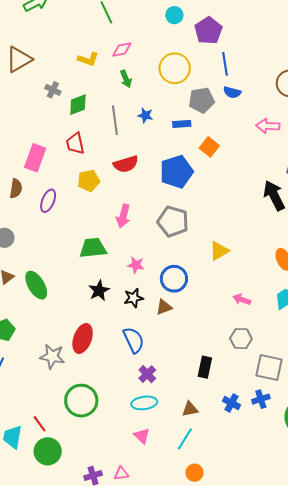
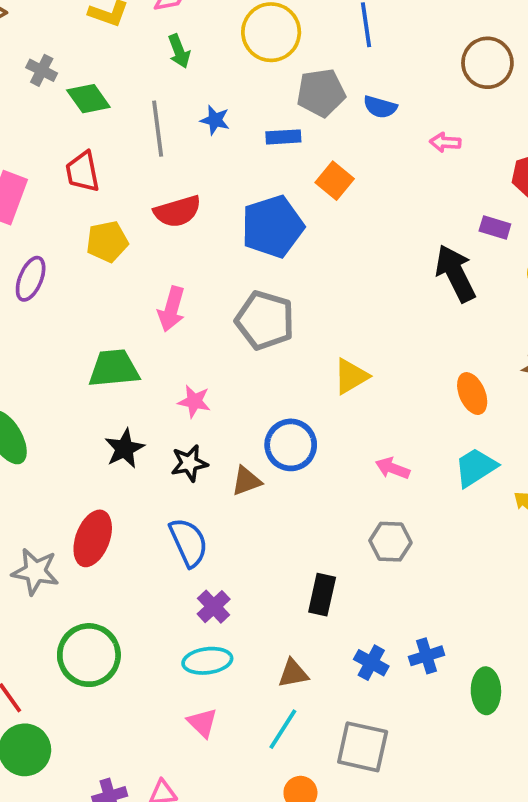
blue semicircle: (232, 92) -> (380, 107), moved
green diamond: (78, 105) -> (88, 99), turned 75
pink arrow: (268, 126) -> (445, 142), size x0.7
blue circle: (174, 279) -> (291, 445), moved
gray square: (269, 368) -> (363, 747), moved

